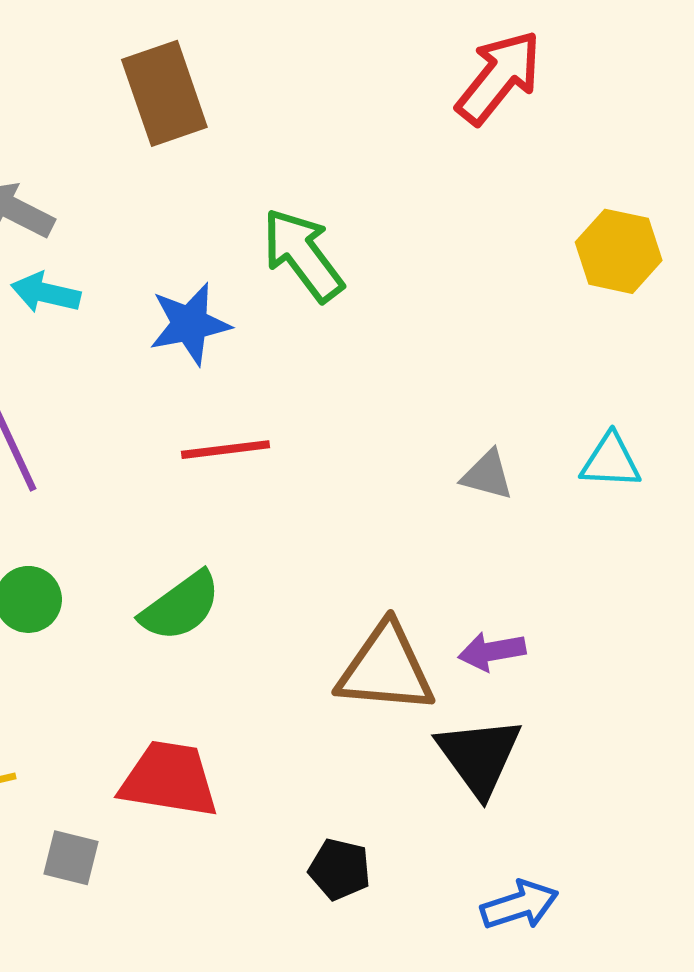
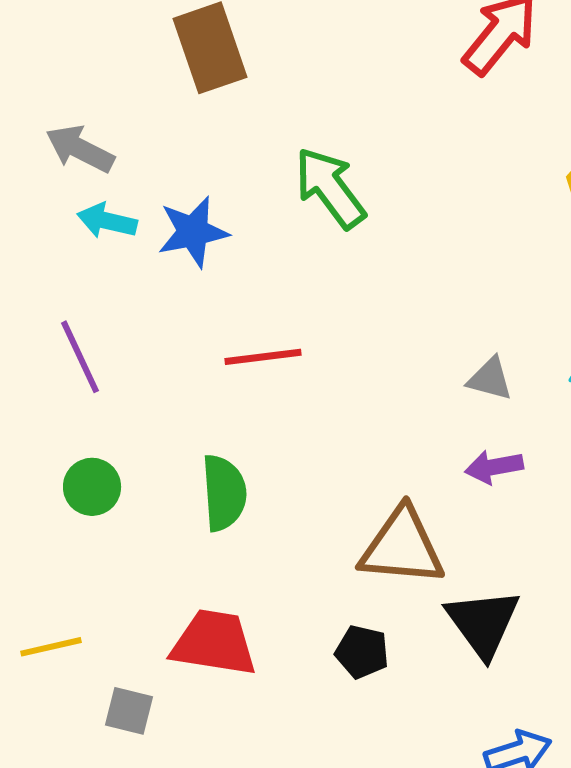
blue star: (190, 324) -> (193, 232), moved
green semicircle: (181, 606) -> (224, 493), turned -58
purple arrow: (492, 651) -> (494, 467), moved
black pentagon: (340, 869) -> (362, 652), moved

